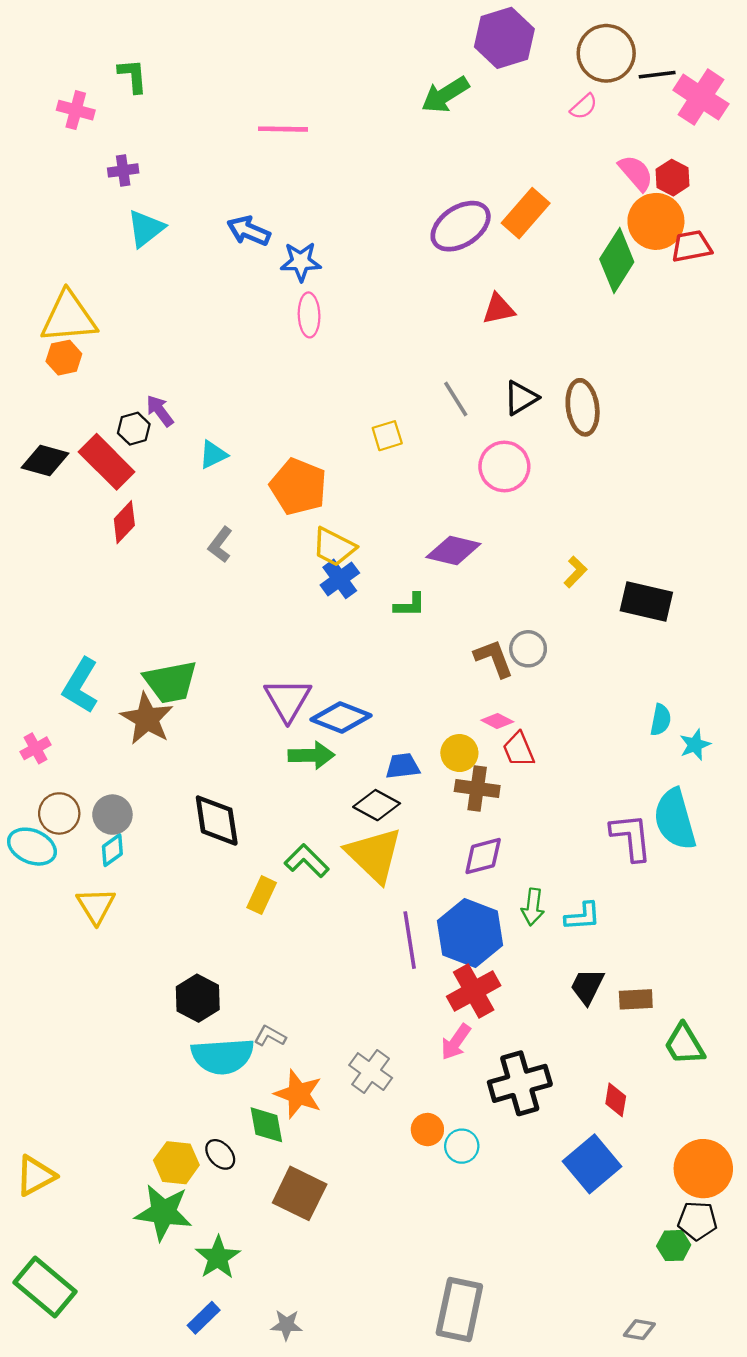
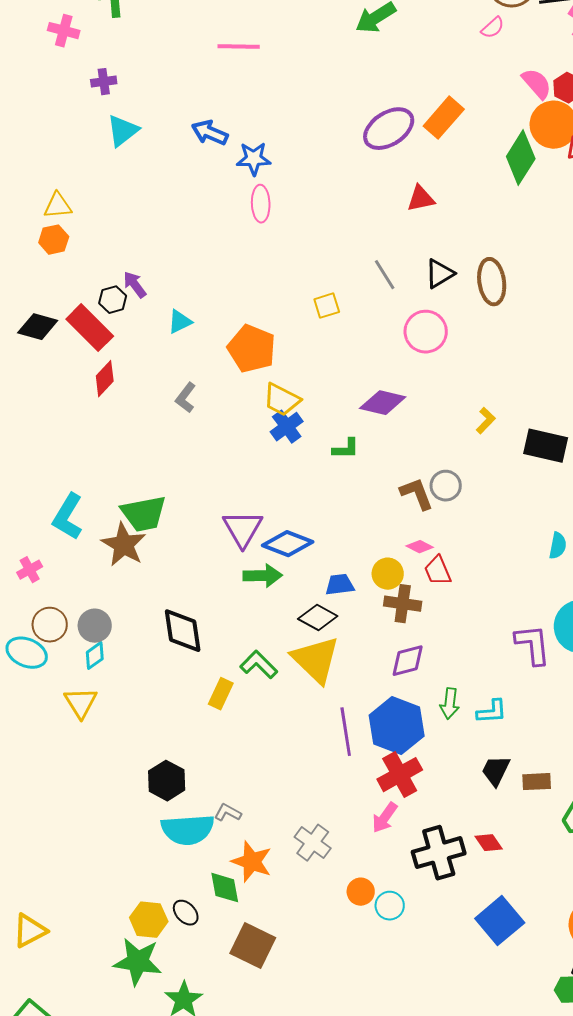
yellow triangle: (69, 317) -> (58, 206), size x0.6
red diamond: (616, 1100) -> (489, 843), moved, turned -44

